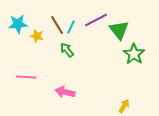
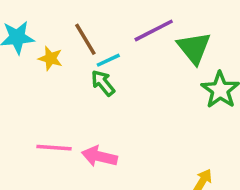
cyan line: (71, 27) -> (108, 60), moved, turned 40
pink line: (26, 77) -> (54, 148), moved

